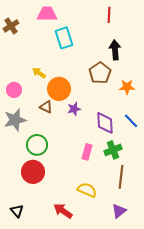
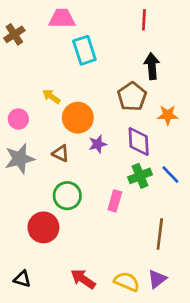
brown triangle: (46, 107) -> (61, 153), moved
blue line: (131, 121) -> (170, 175), moved
purple diamond: (105, 123) -> (139, 141), moved
green circle: (37, 145) -> (67, 196), moved
green cross: (113, 150) -> (140, 176), moved
yellow semicircle: (87, 190) -> (127, 282), moved
black triangle: (17, 211) -> (22, 279), turned -32

